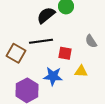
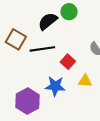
brown square: (16, 53) -> (16, 39), moved
red square: (65, 53) -> (68, 62), turned 32

